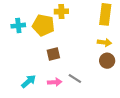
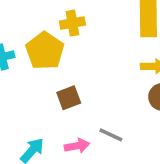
yellow pentagon: (43, 25) -> (45, 51), turned 30

